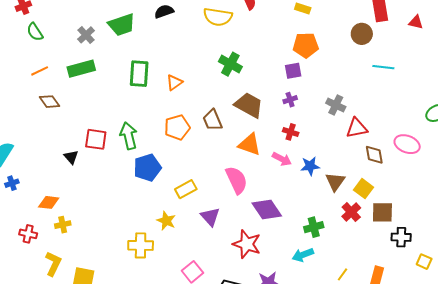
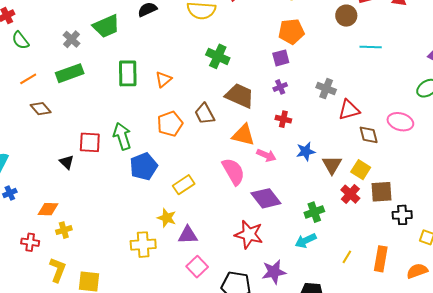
pink arrow: (282, 159) -> (266, 155), moved
purple triangle: (210, 217) -> (188, 235), moved, turned -45

